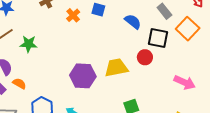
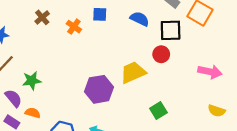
green star: (28, 44) -> (32, 81), moved

